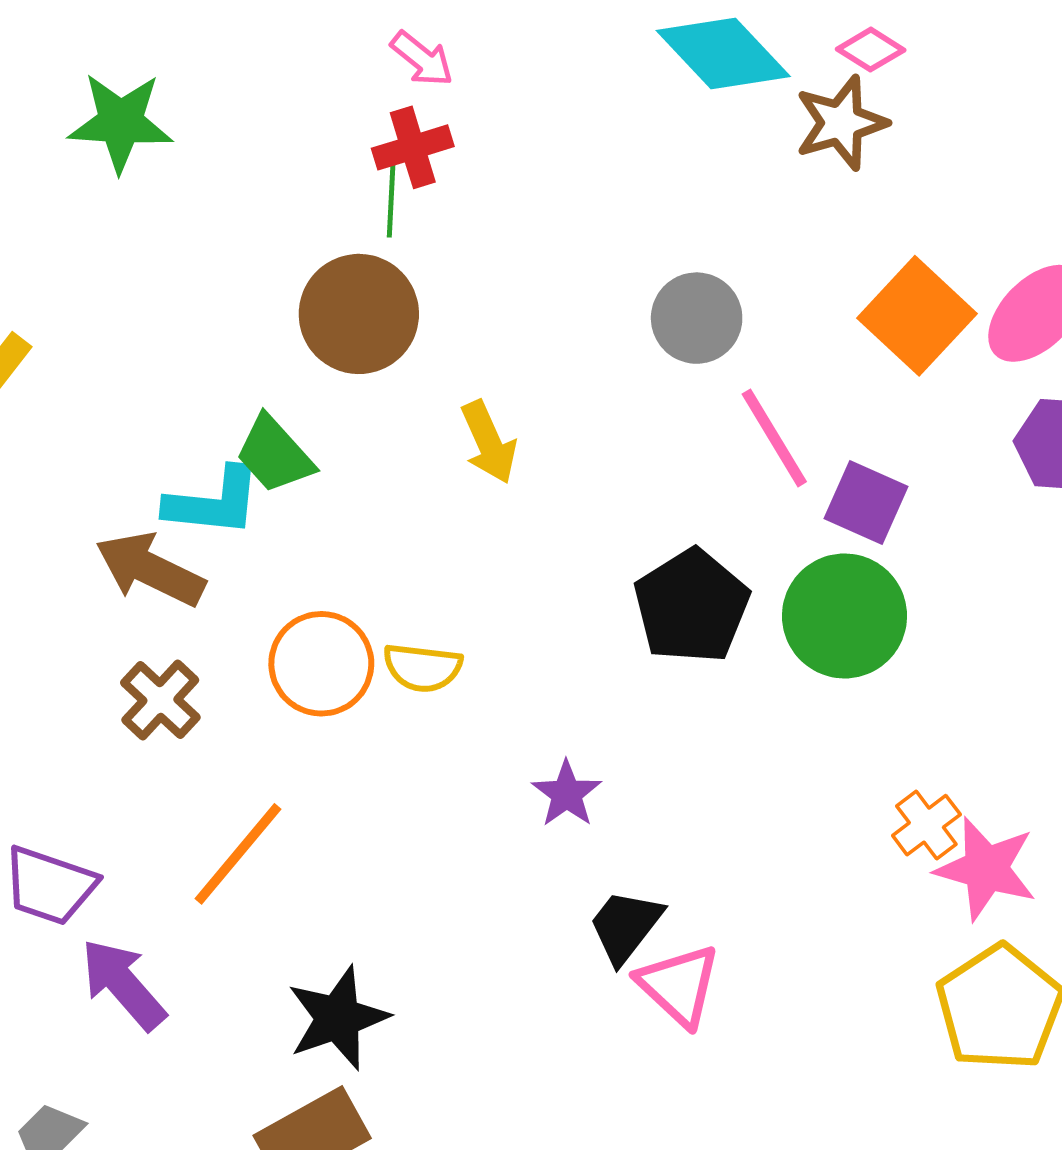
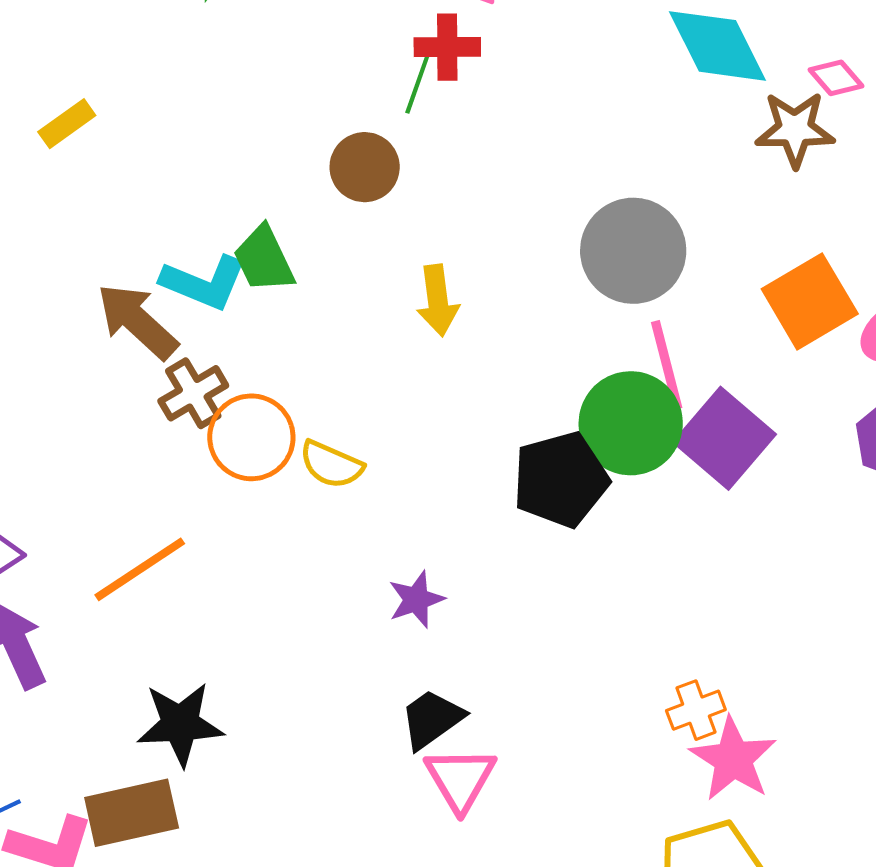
brown circle: (359, 314) -> (365, 167), size x0.7
gray circle: (697, 318) -> (633, 251), size x1.4
purple square: (866, 503) -> (724, 438), size x1.4
green circle: (845, 616) -> (631, 423), moved
brown cross: (160, 700) -> (193, 393), moved

